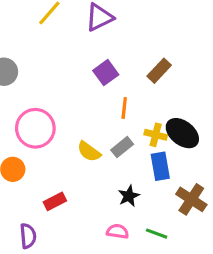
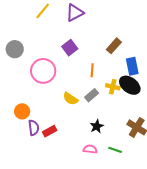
purple square: (106, 73) -> (70, 48), moved
pink circle: (35, 128) -> (43, 71), moved
blue rectangle: (160, 166) -> (132, 66), moved
purple semicircle: (28, 236) -> (34, 128), moved

